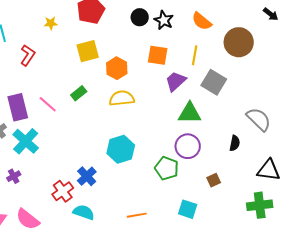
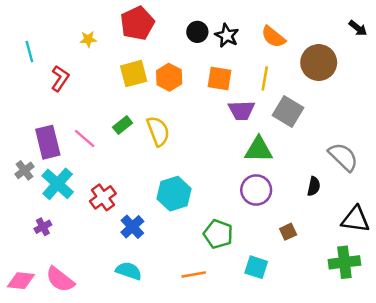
orange hexagon: (117, 68) -> (169, 77), moved
purple trapezoid: (176, 81) -> (241, 110), turned -140
yellow semicircle: (122, 98) -> (158, 131), moved, turned 75
green pentagon: (167, 168) -> (218, 234), moved
red cross: (63, 191) -> (103, 197), moved

